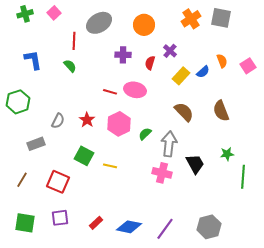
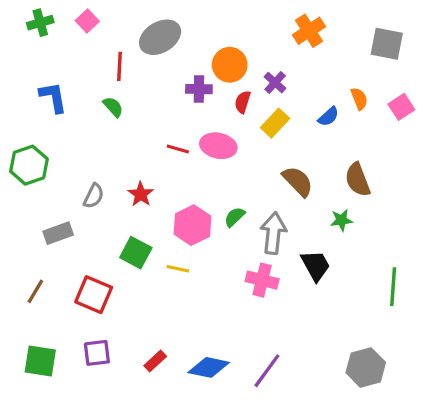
gray square: (221, 18) -> (387, 44), moved
orange circle: (144, 25) -> (230, 65), moved
yellow rectangle: (181, 76) -> (275, 123), moved
pink hexagon: (119, 124) -> (192, 225), moved
green star: (227, 154) -> (341, 220), moved
gray hexagon: (209, 227) -> (366, 367), moved

